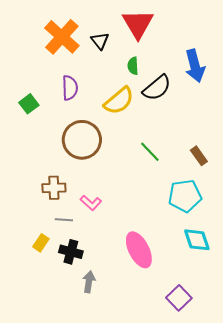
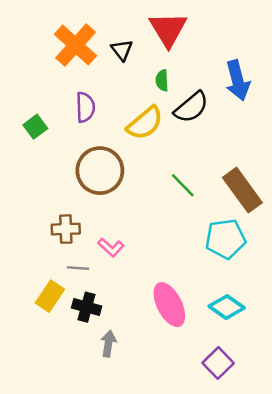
brown rectangle: (199, 156) -> (242, 190), size x1.8
cyan diamond: (197, 240) -> (227, 307), moved, turned -36
yellow rectangle: (41, 243) -> (50, 296), size x1.4

